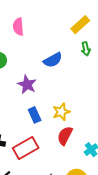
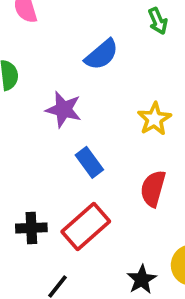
yellow star: (61, 112) -> (154, 119), moved

